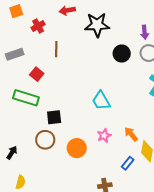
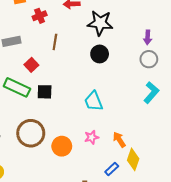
black circle: (122, 54) -> (100, 54), moved
black square: (54, 117) -> (45, 92), moved
brown circle: (45, 140) -> (31, 133), size x1.4

